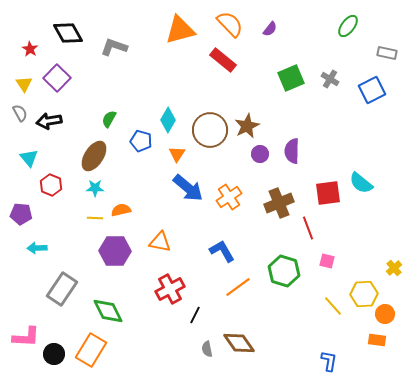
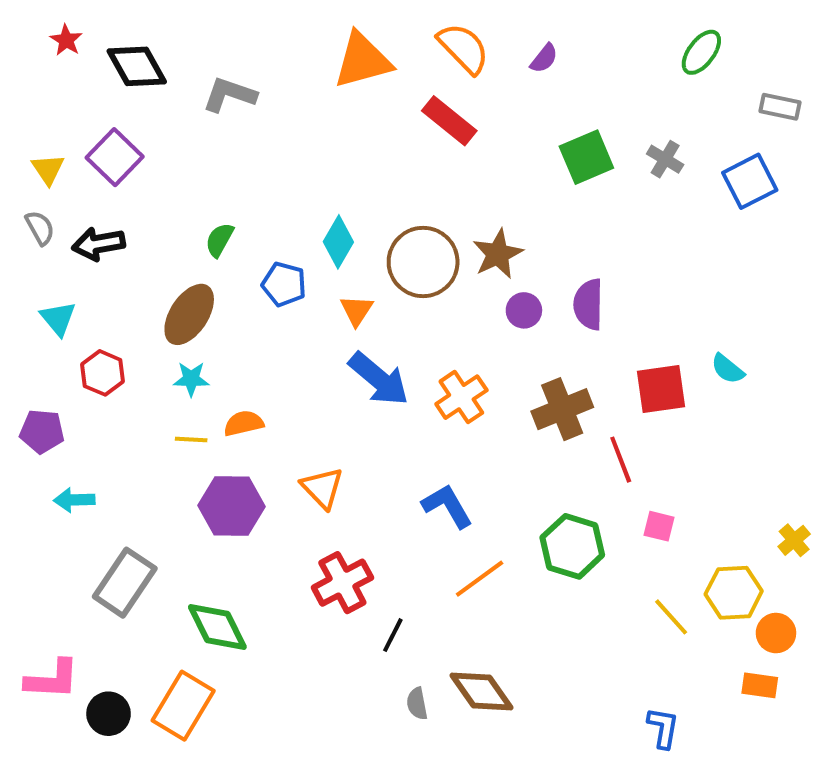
red star: (30, 49) -> (66, 40), moved
cyan semicircle: (361, 183) -> (728, 369), size x0.7
orange triangle: (160, 242) -> (322, 488), turned 35

